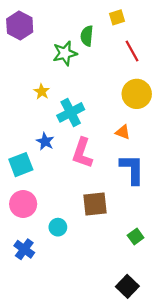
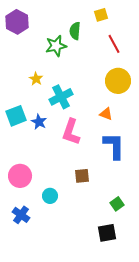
cyan square: (21, 165) -> (16, 116), moved
brown square: (95, 204) -> (82, 176), size x0.7
black square: (127, 286) -> (107, 233), moved, turned 36

